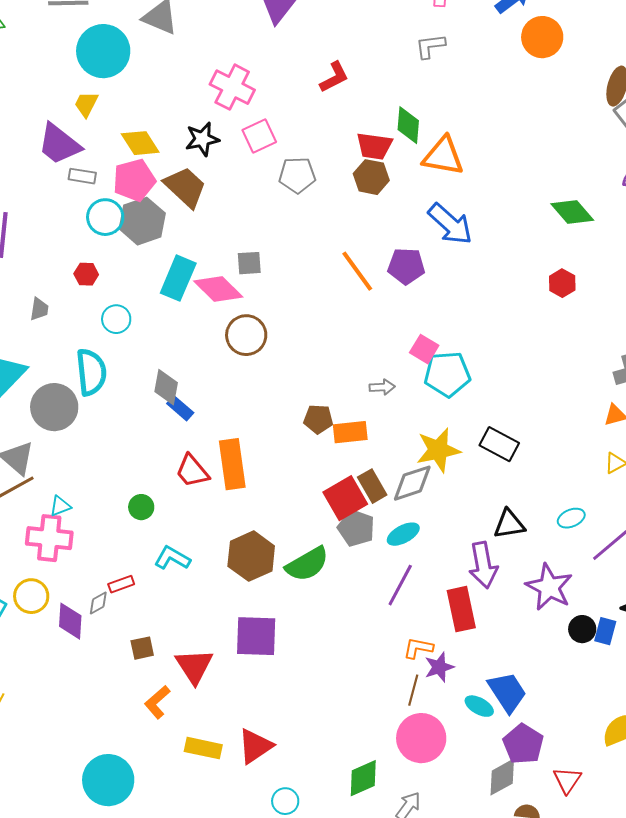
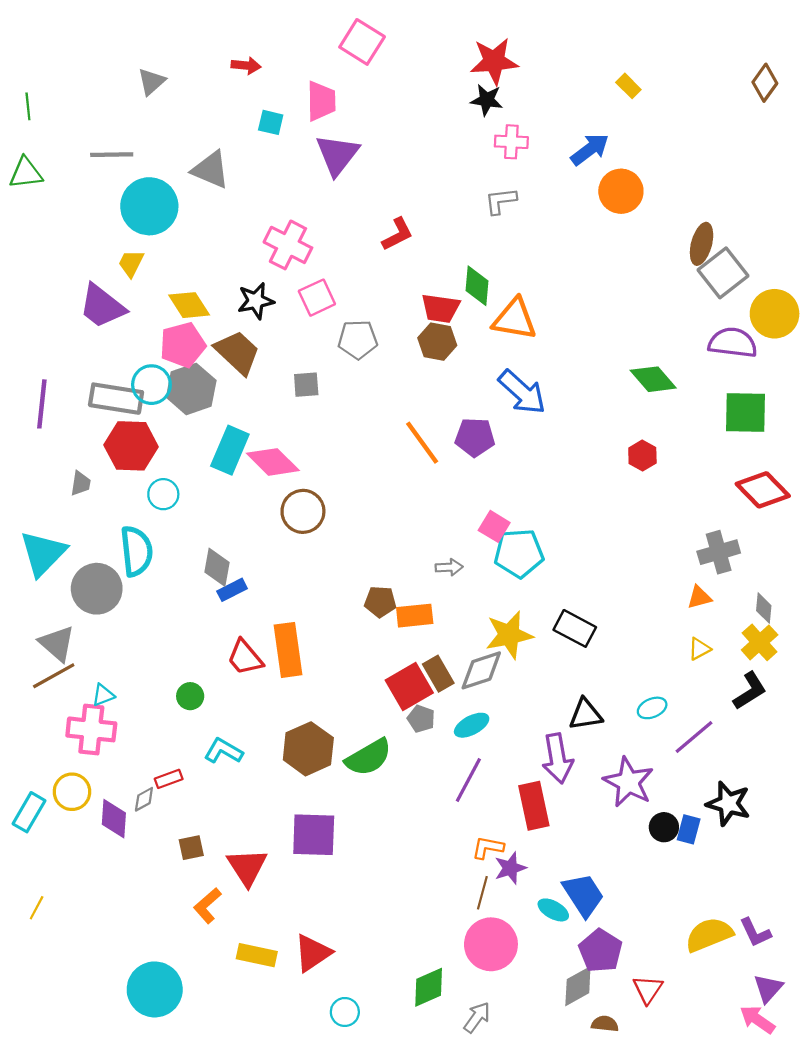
gray rectangle: (82, 176) -> (116, 399), moved, size x1.8
gray square: (249, 263) -> (306, 385), moved
red hexagon: (86, 274) -> (131, 446), size x2.0
blue rectangle: (180, 408) -> (232, 590), turned -68
gray pentagon: (356, 528) -> (421, 719), size x0.7

